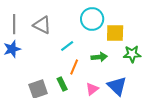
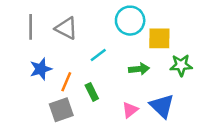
blue star: (12, 49) -> (41, 69), moved
orange line: (74, 67) -> (66, 82), moved
green rectangle: (62, 84) -> (92, 92), moved

